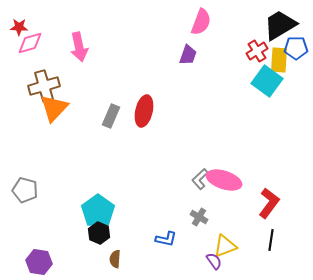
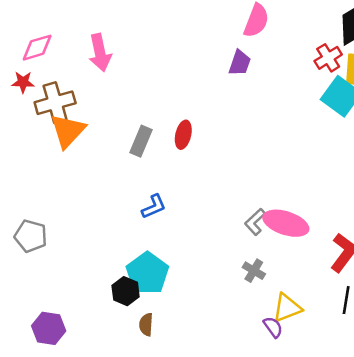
red star: (19, 27) -> (23, 82), moved
red ellipse: (144, 111) -> (183, 135), size x0.7
cyan pentagon: (98, 211) -> (147, 273), moved
blue L-shape: (166, 239) -> (154, 207), moved, turned -35

